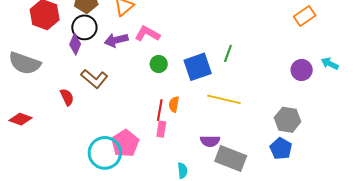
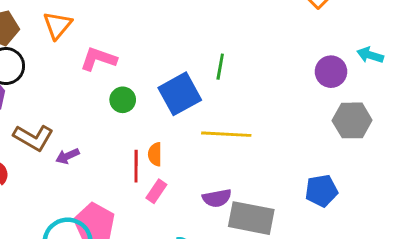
purple arrow: (116, 40) -> (68, 156), moved, size x0.7
gray hexagon: (288, 120) -> (352, 120), moved
pink rectangle: (161, 129) -> (156, 191), moved, turned 35
blue pentagon: (281, 149) -> (321, 191), turned -30

